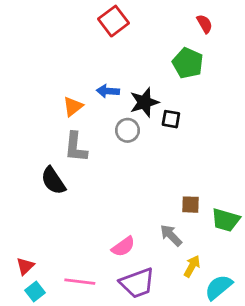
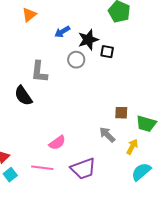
blue arrow: (108, 91) -> (62, 32), turned -35
orange triangle: (73, 106) -> (29, 15), moved
pink semicircle: (123, 247) -> (57, 143), moved
yellow arrow: (192, 266) -> (132, 147), moved

